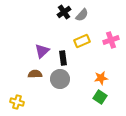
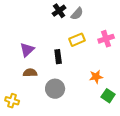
purple triangle: (42, 51) -> (27, 50), moved
gray circle: (60, 79) -> (55, 89), moved
green square: (100, 97) -> (108, 96), moved

